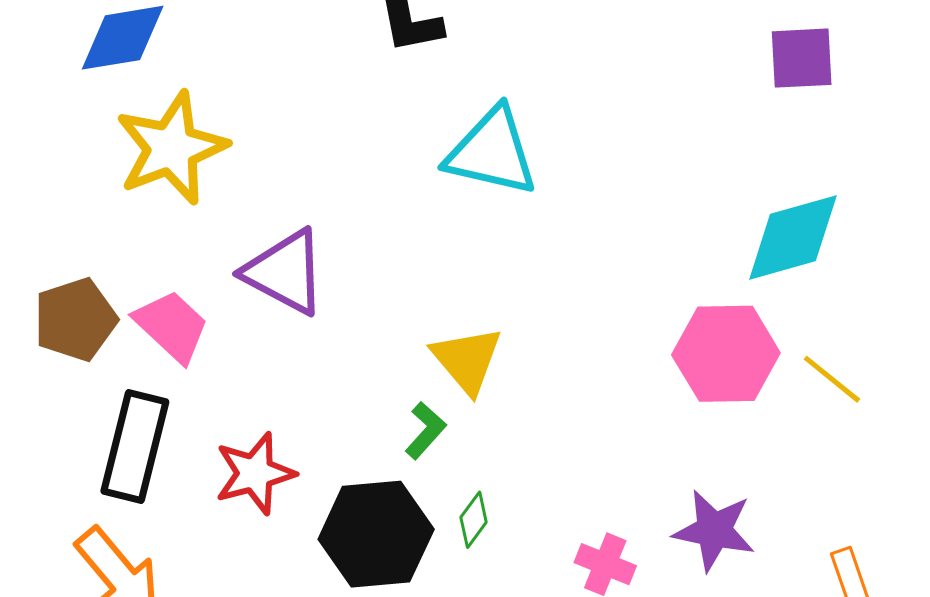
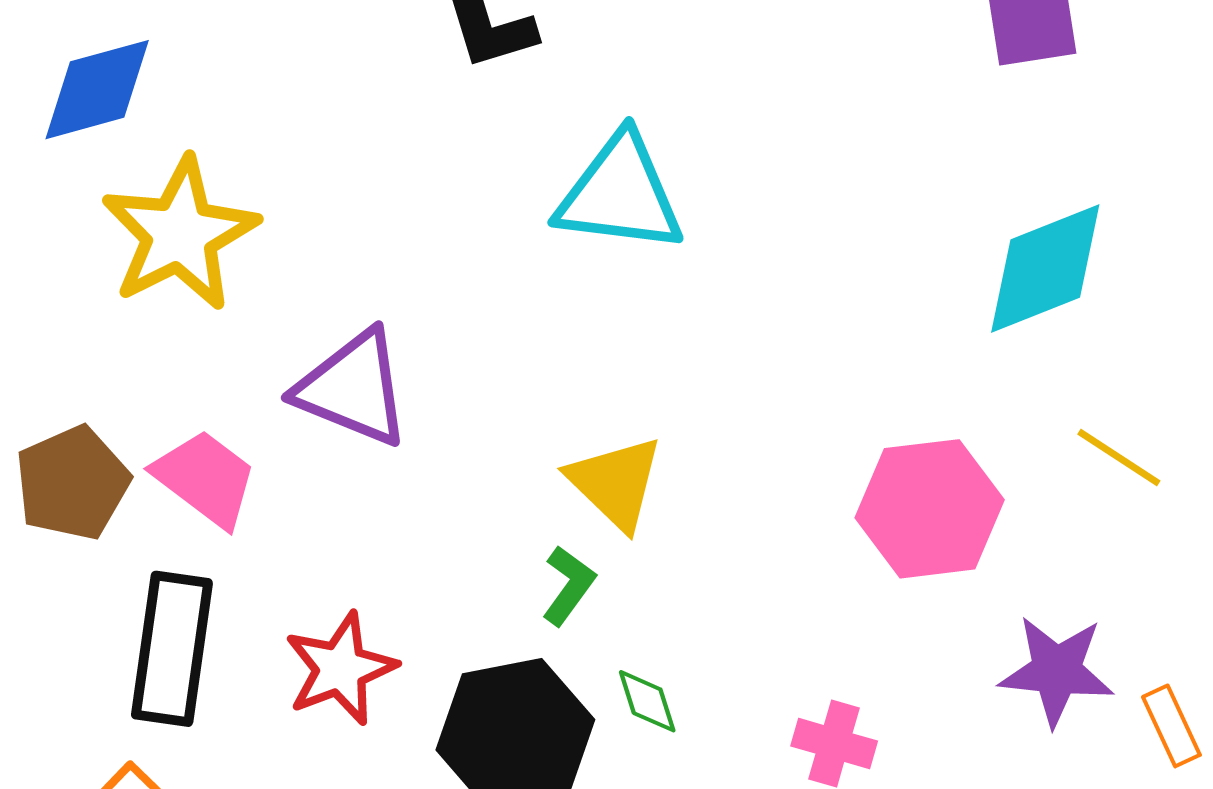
pink hexagon: (726, 354) -> (930, 509), moved
green diamond: (474, 520) -> (647, 701), turned -48
purple star: (714, 530) -> (1057, 671), moved

